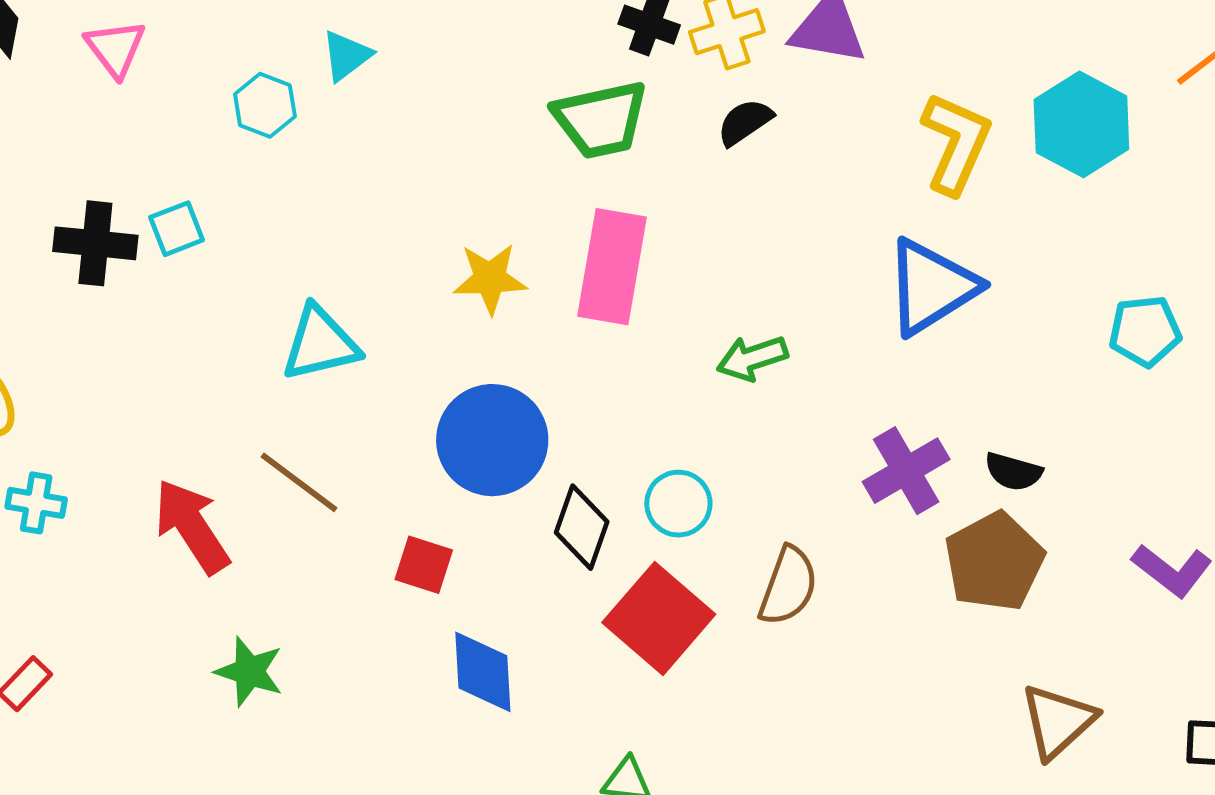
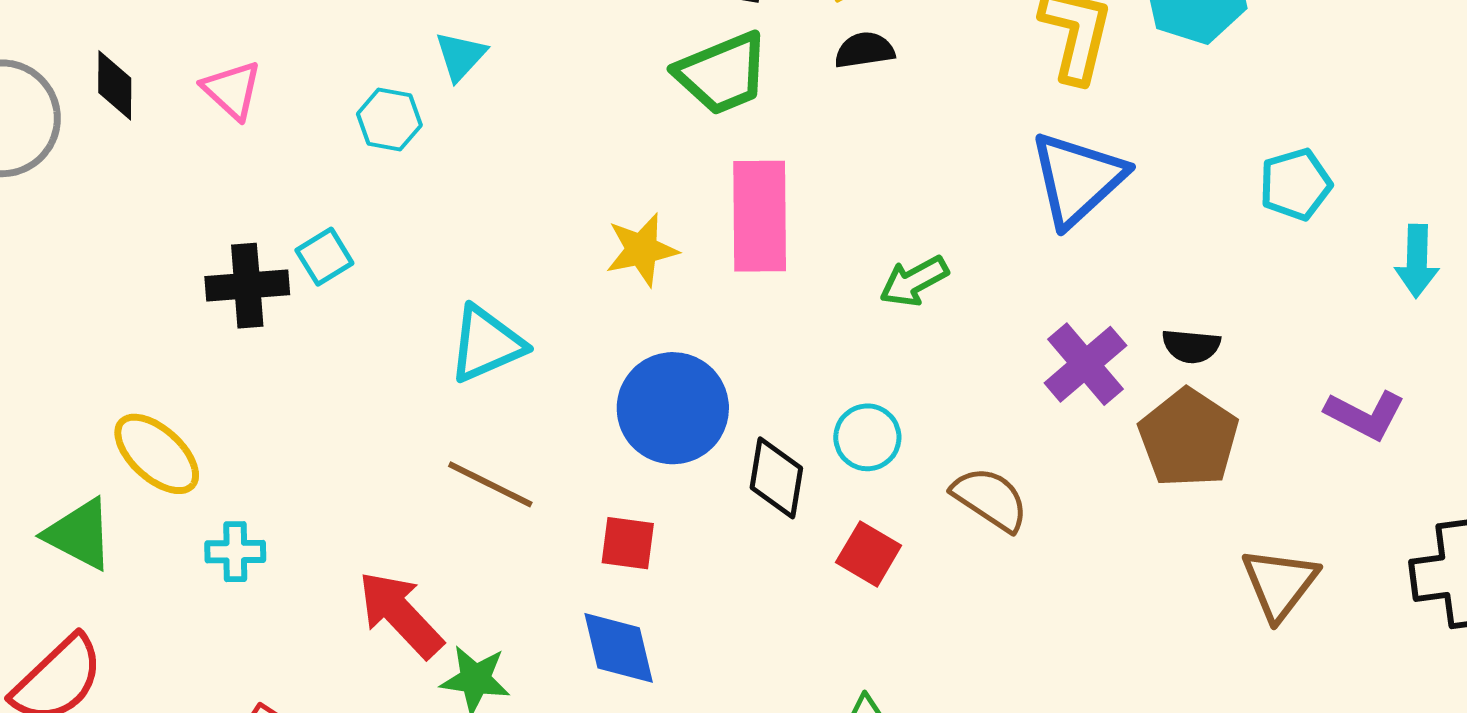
black semicircle: (745, 122) -> (865, 50), turned 36
red arrow: (192, 526) -> (400, 614), moved
brown semicircle: (788, 586) -> (990, 499), turned -66
red square: (659, 618) -> (869, 554), size x0.6
blue diamond: (483, 672) -> (619, 648), moved

